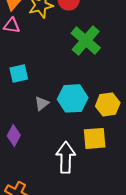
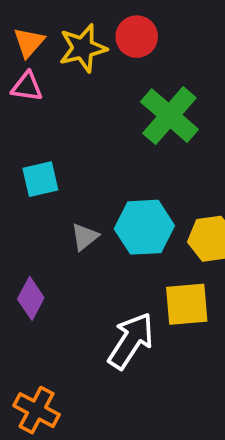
white arrow: (66, 157) -> (131, 341), turned 32

